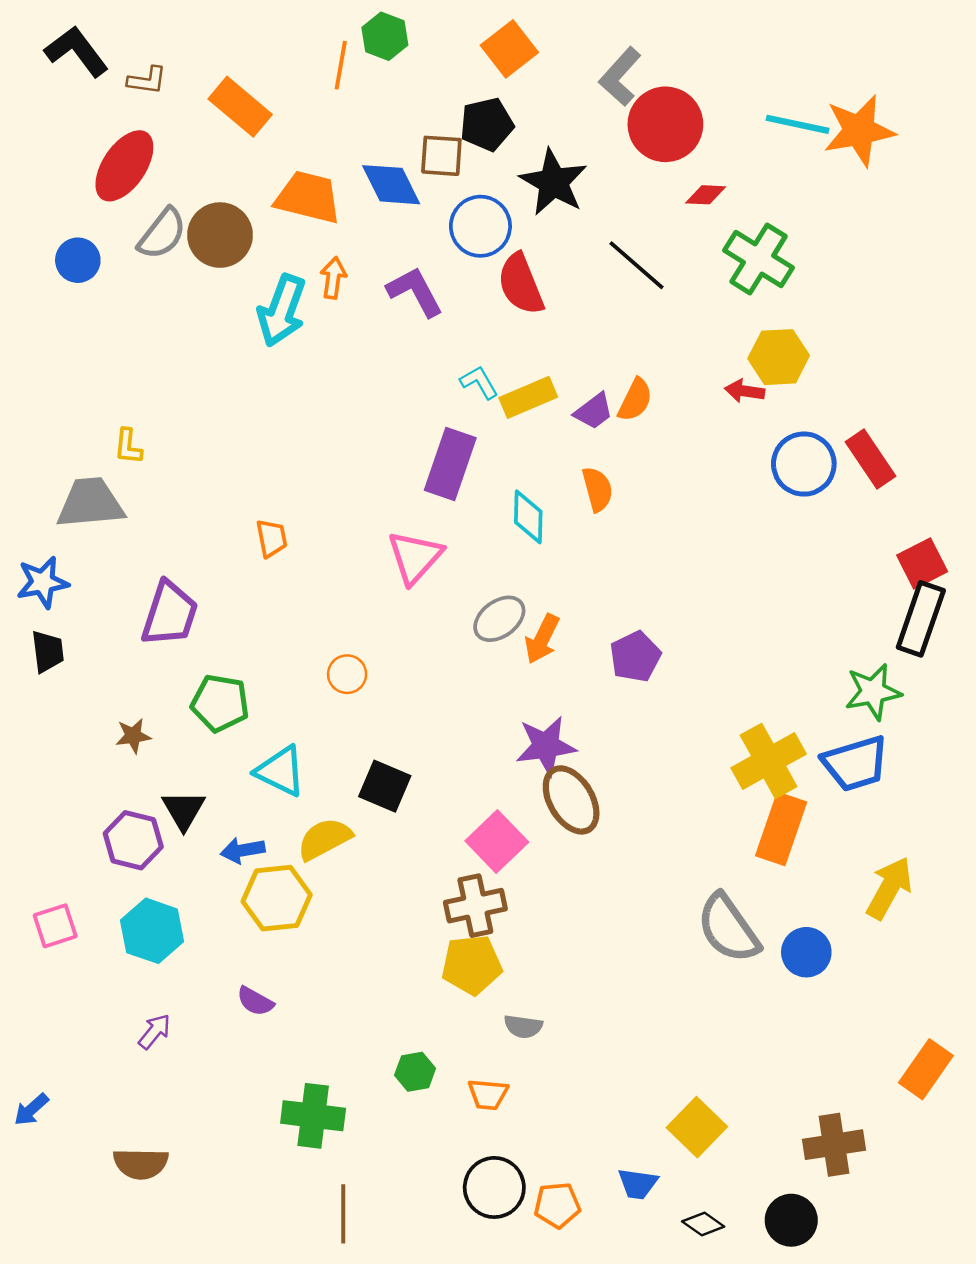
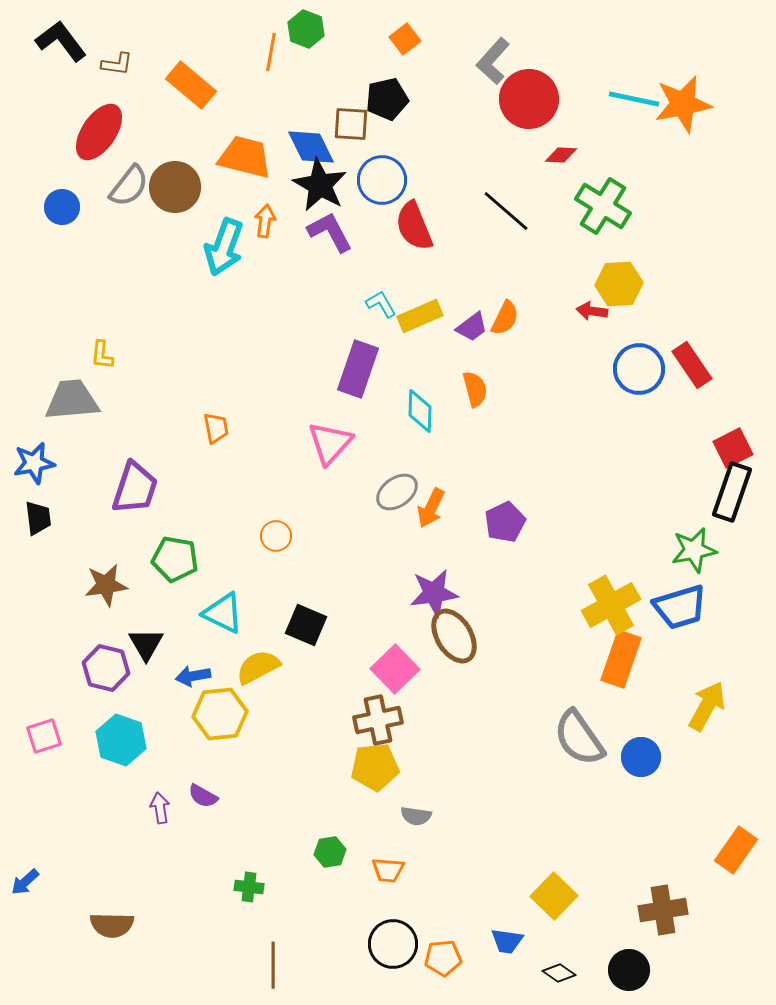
orange square: (509, 49) -> (405, 39), size x0.7
black star: (553, 182) -> (320, 185), moved
brown star: (133, 736) -> (106, 585), size x1.5
purple arrow: (155, 1031) -> (160, 808), moved, turned -48
green cross: (313, 1116) -> (249, 887), size x0.6

